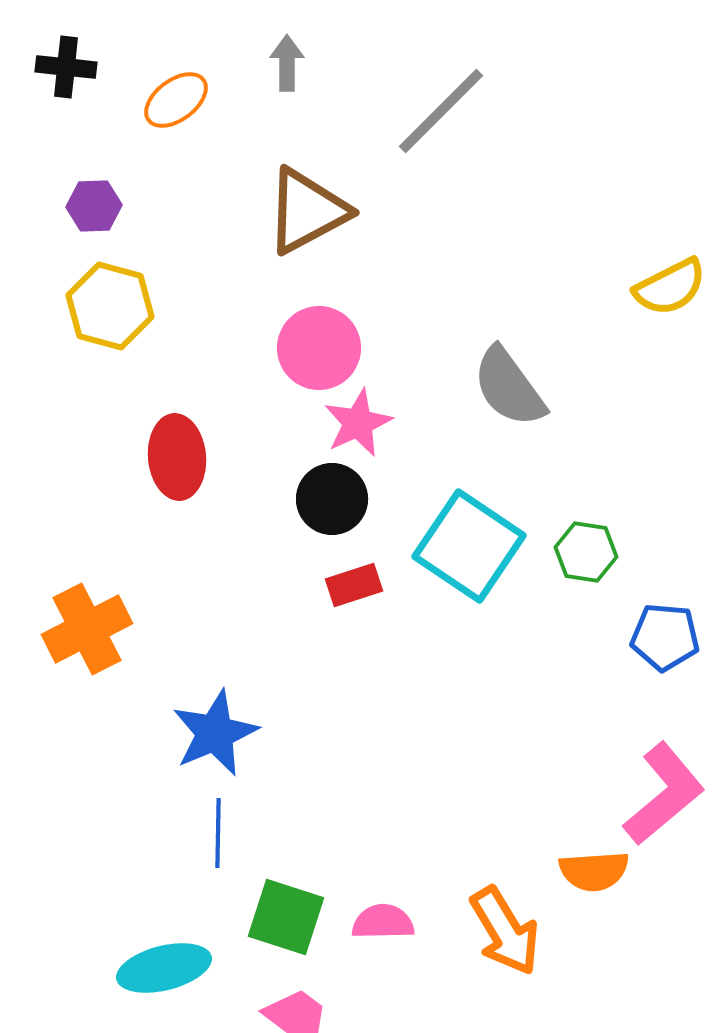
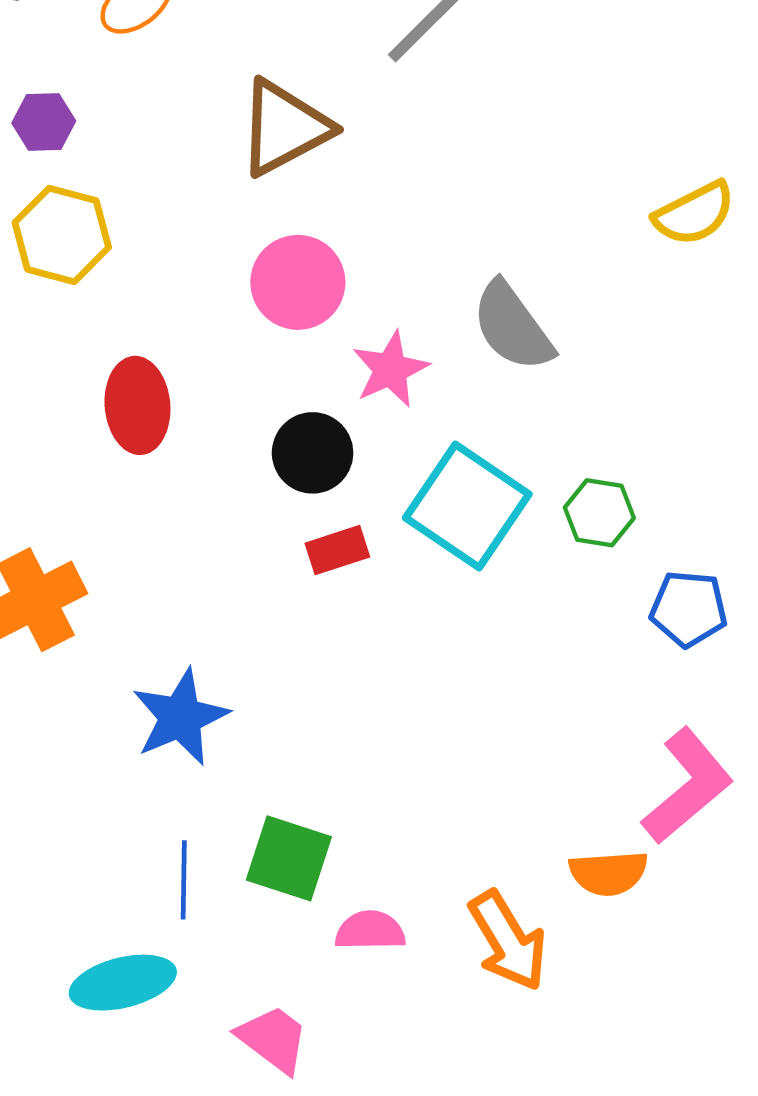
pink star: (358, 423) -> (390, 369), moved
blue line: (218, 833) -> (184, 880), moved
green square: (286, 917) -> (289, 858), moved

